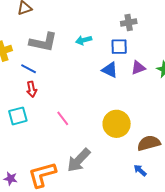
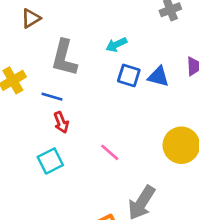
gray L-shape: (43, 42) -> (64, 58), turned 104
blue square: (119, 47) -> (129, 75), moved, turned 30

